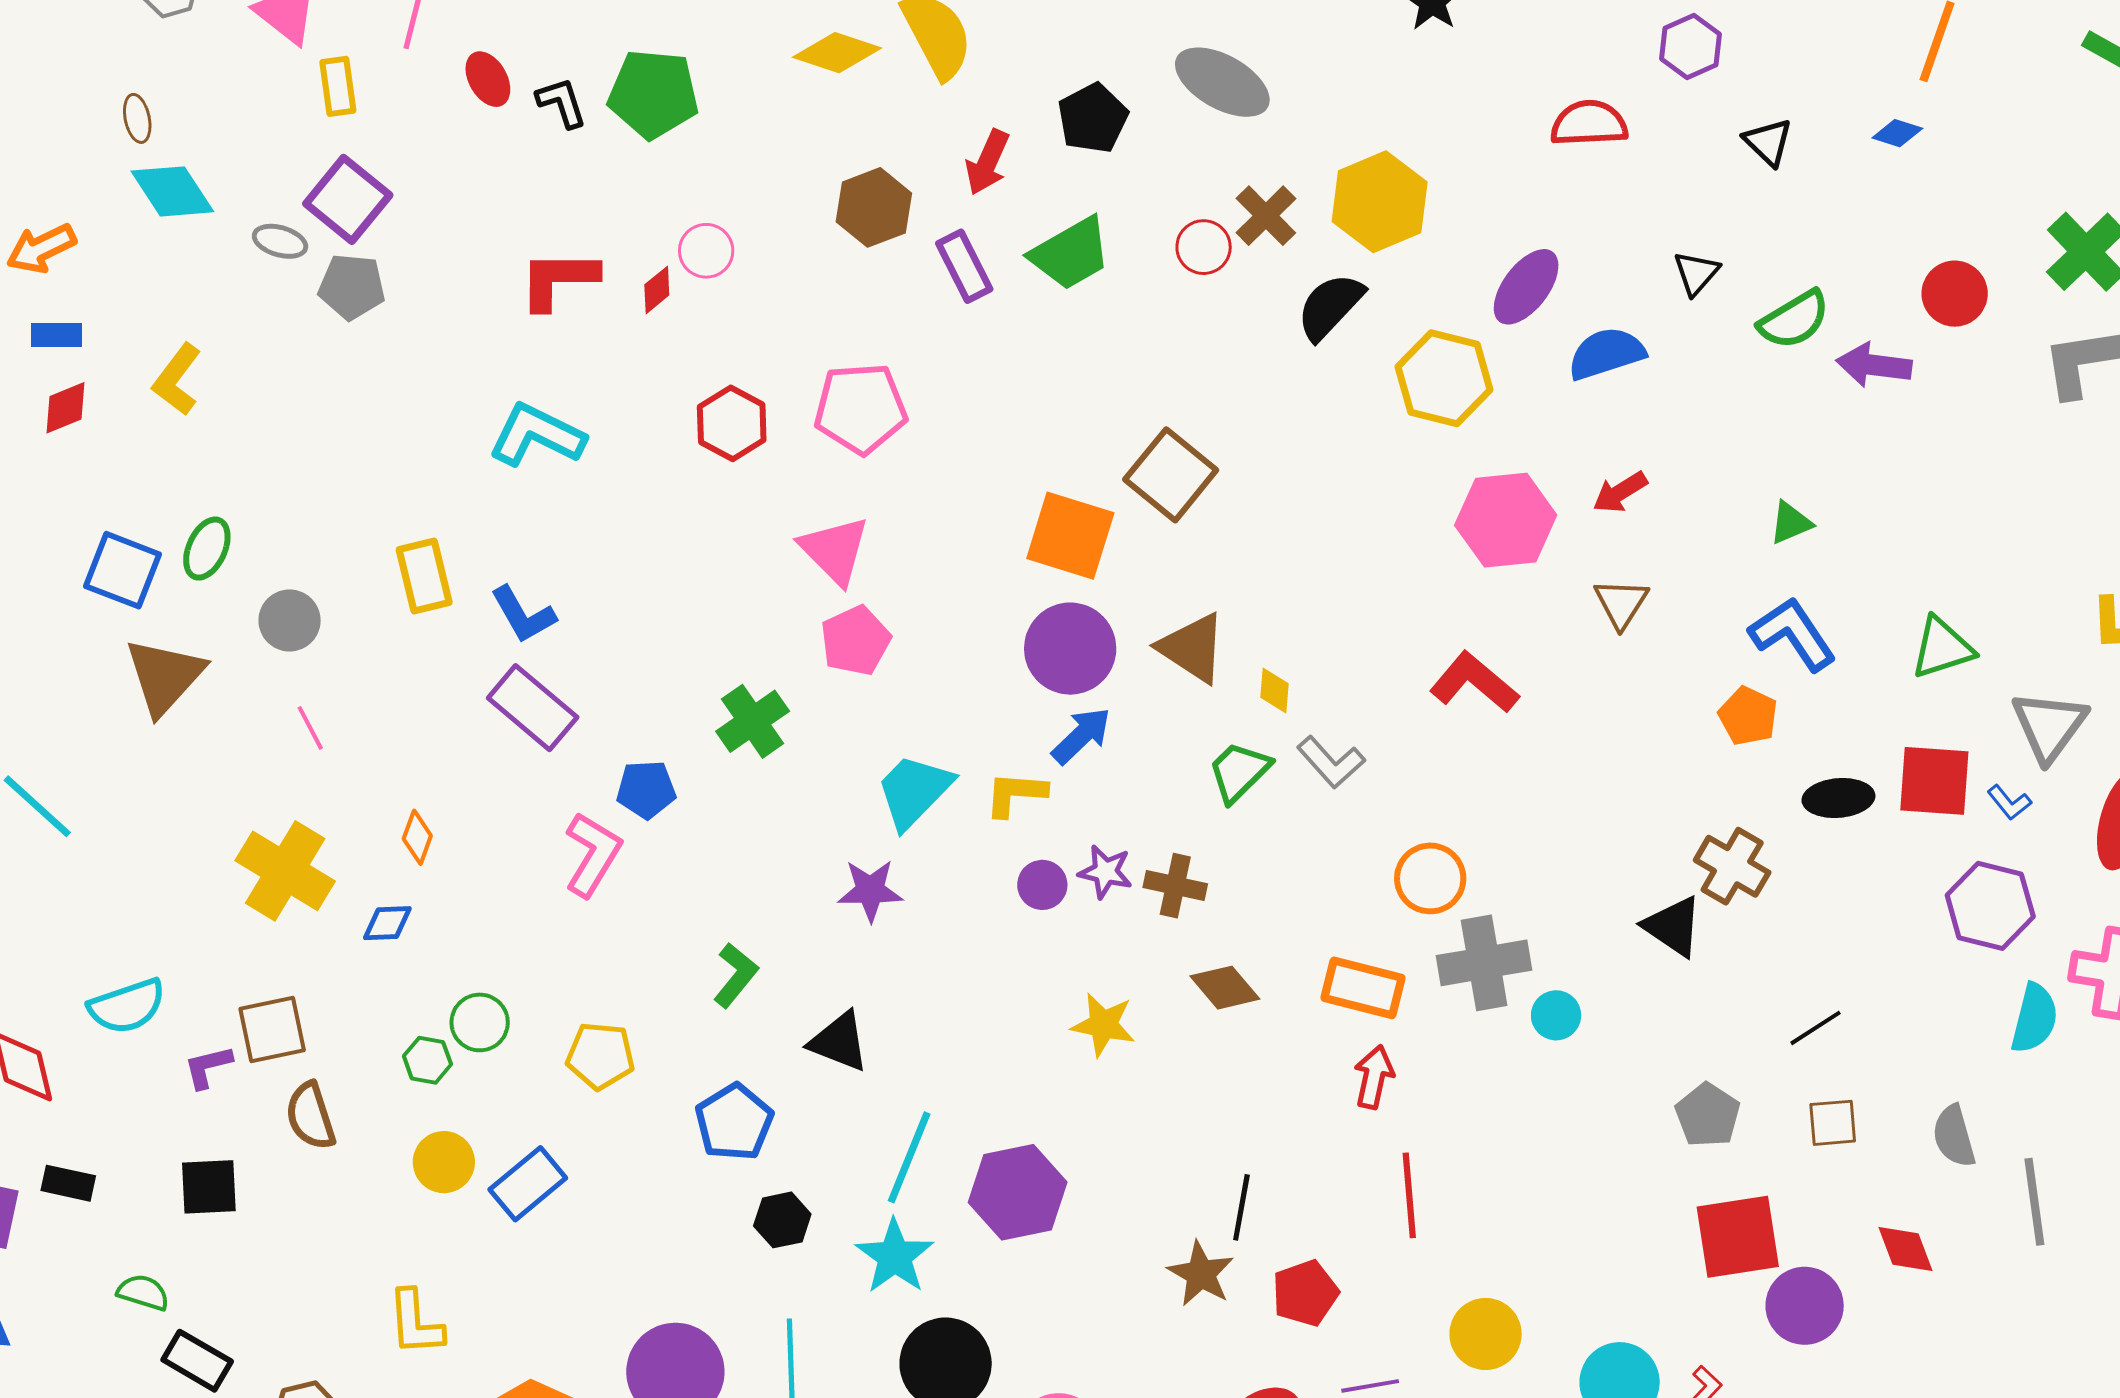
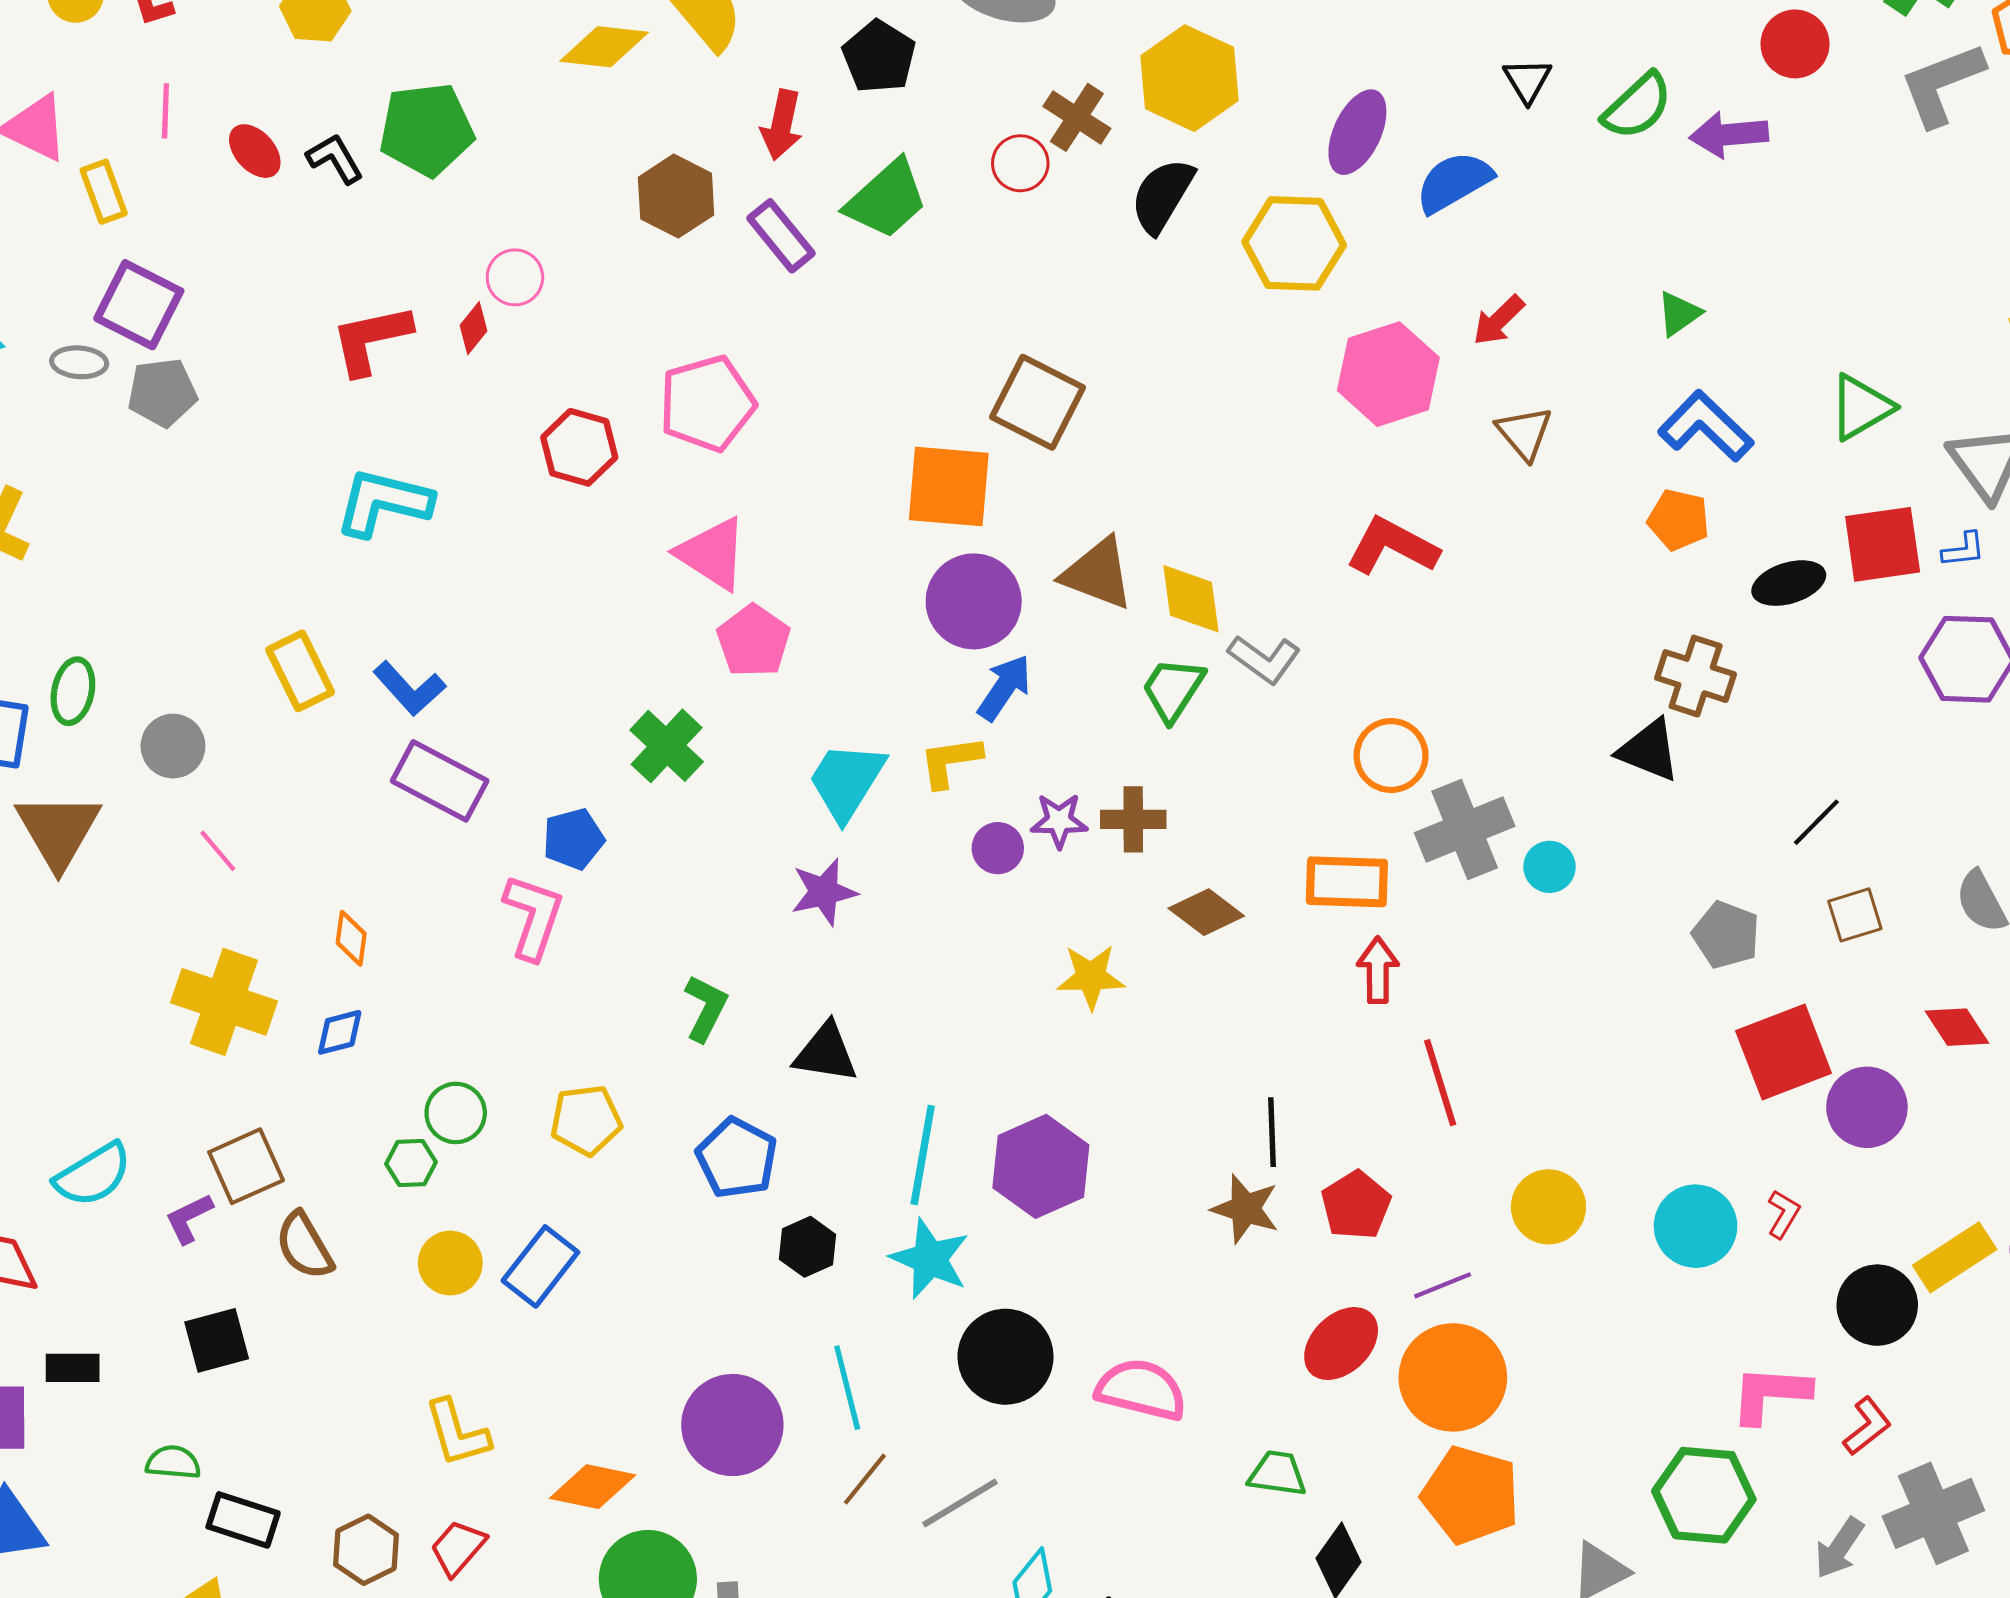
yellow diamond: (1275, 690) -> (1191, 599), size x1.6
blue L-shape: (2009, 802) -> (1964, 550), turned -45

